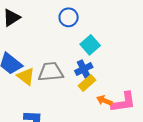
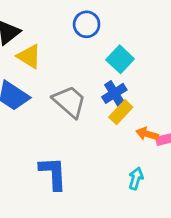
gray trapezoid: (51, 72) -> (69, 102), turned 52
yellow triangle: (26, 76) -> (29, 56), moved

